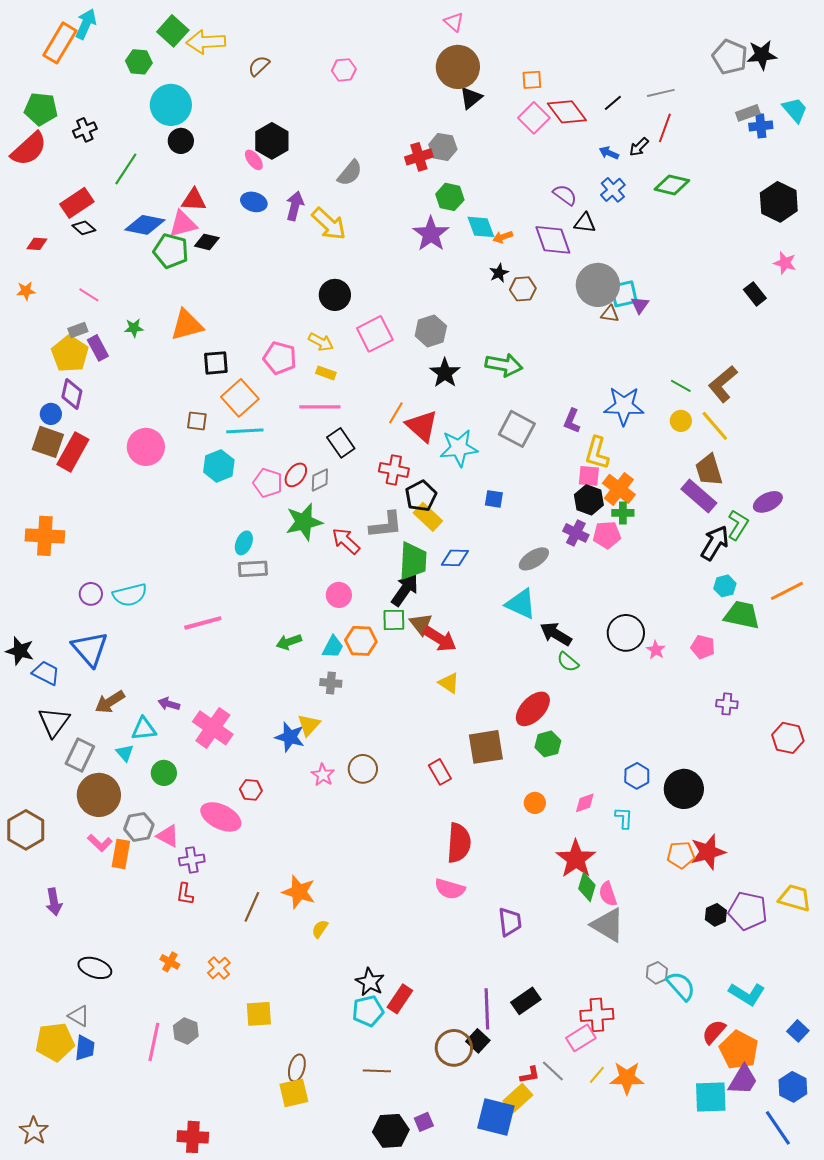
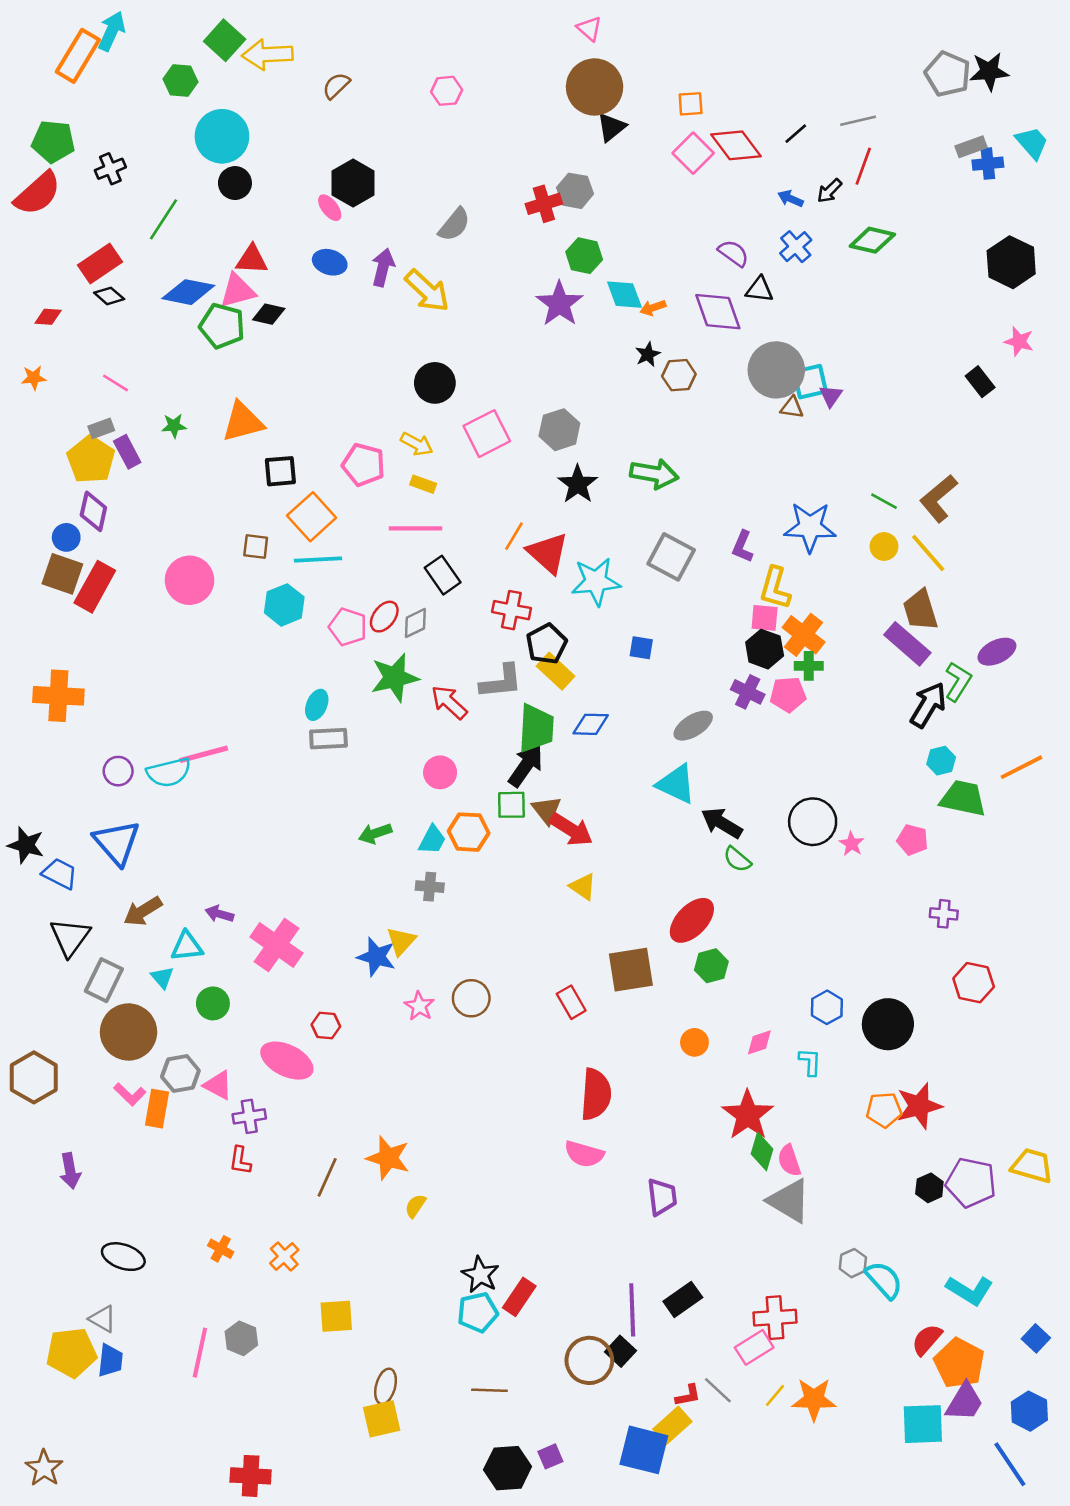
pink line: (203, 623) -> (204, 754), moved
red hexagon: (788, 738) -> (974, 983), moved

